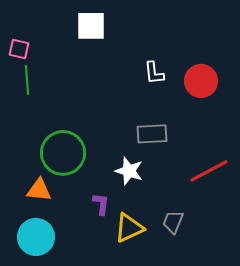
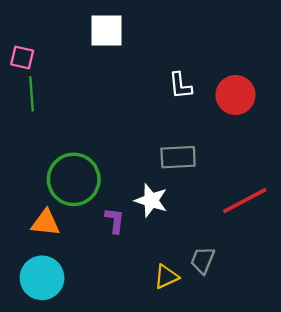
purple L-shape: (101, 204) -> (115, 220), moved
yellow triangle: (129, 228) -> (166, 277), moved, size x0.7

